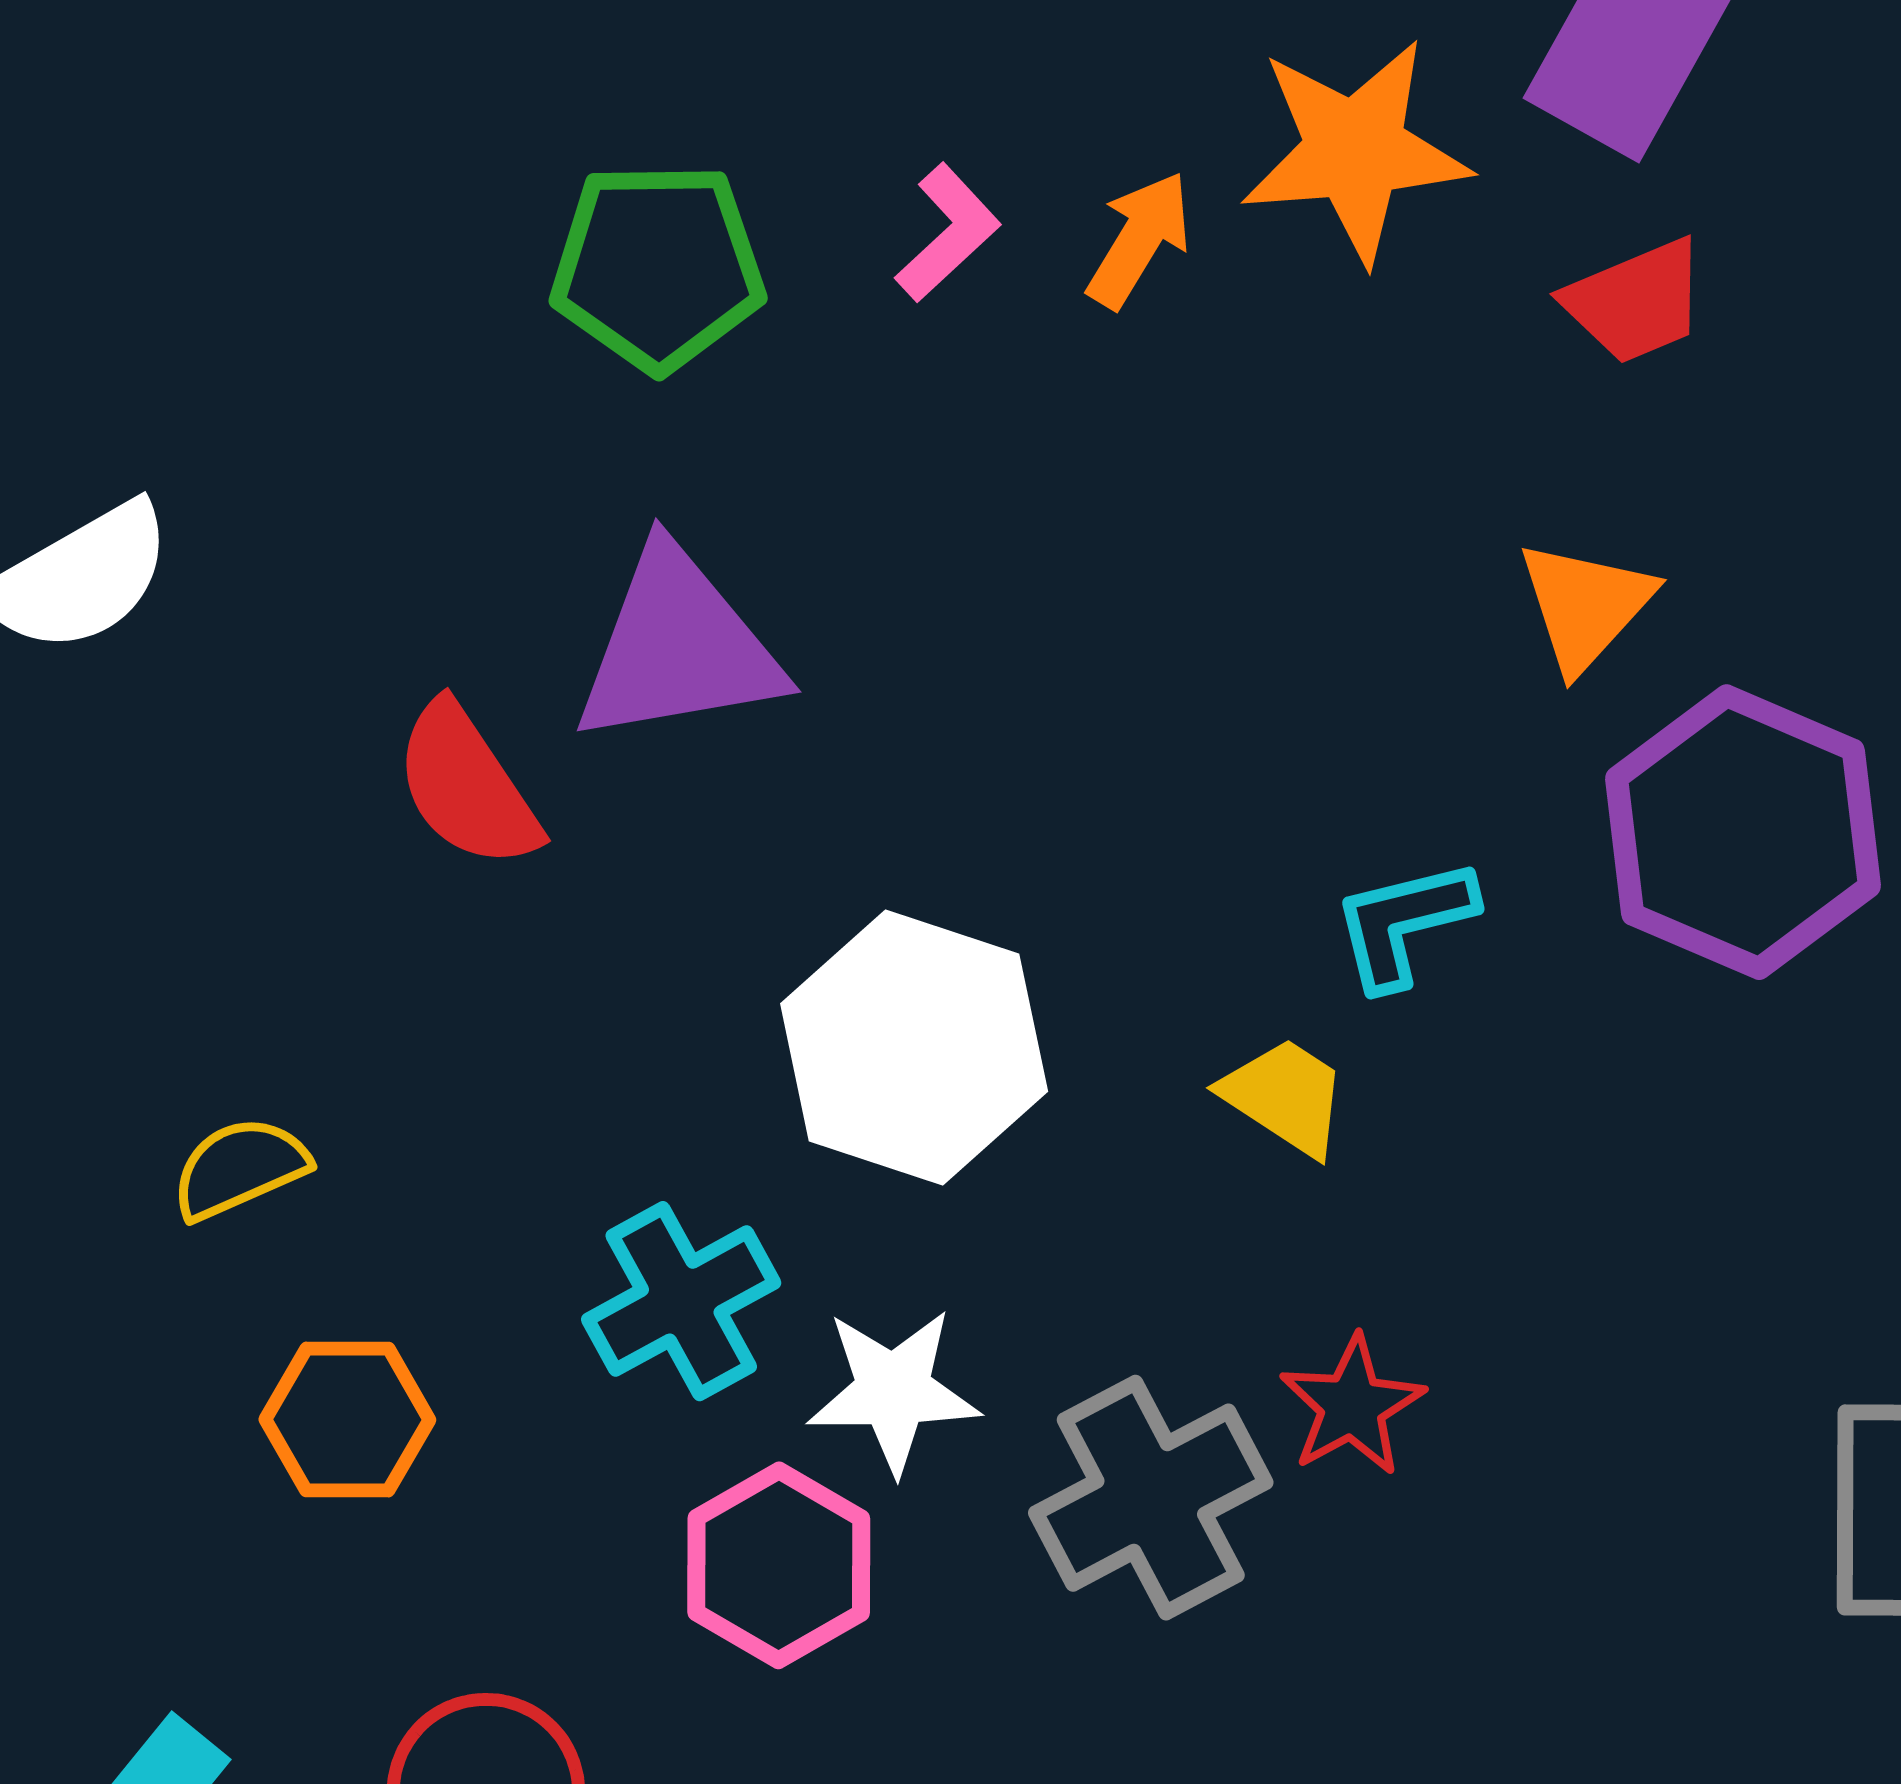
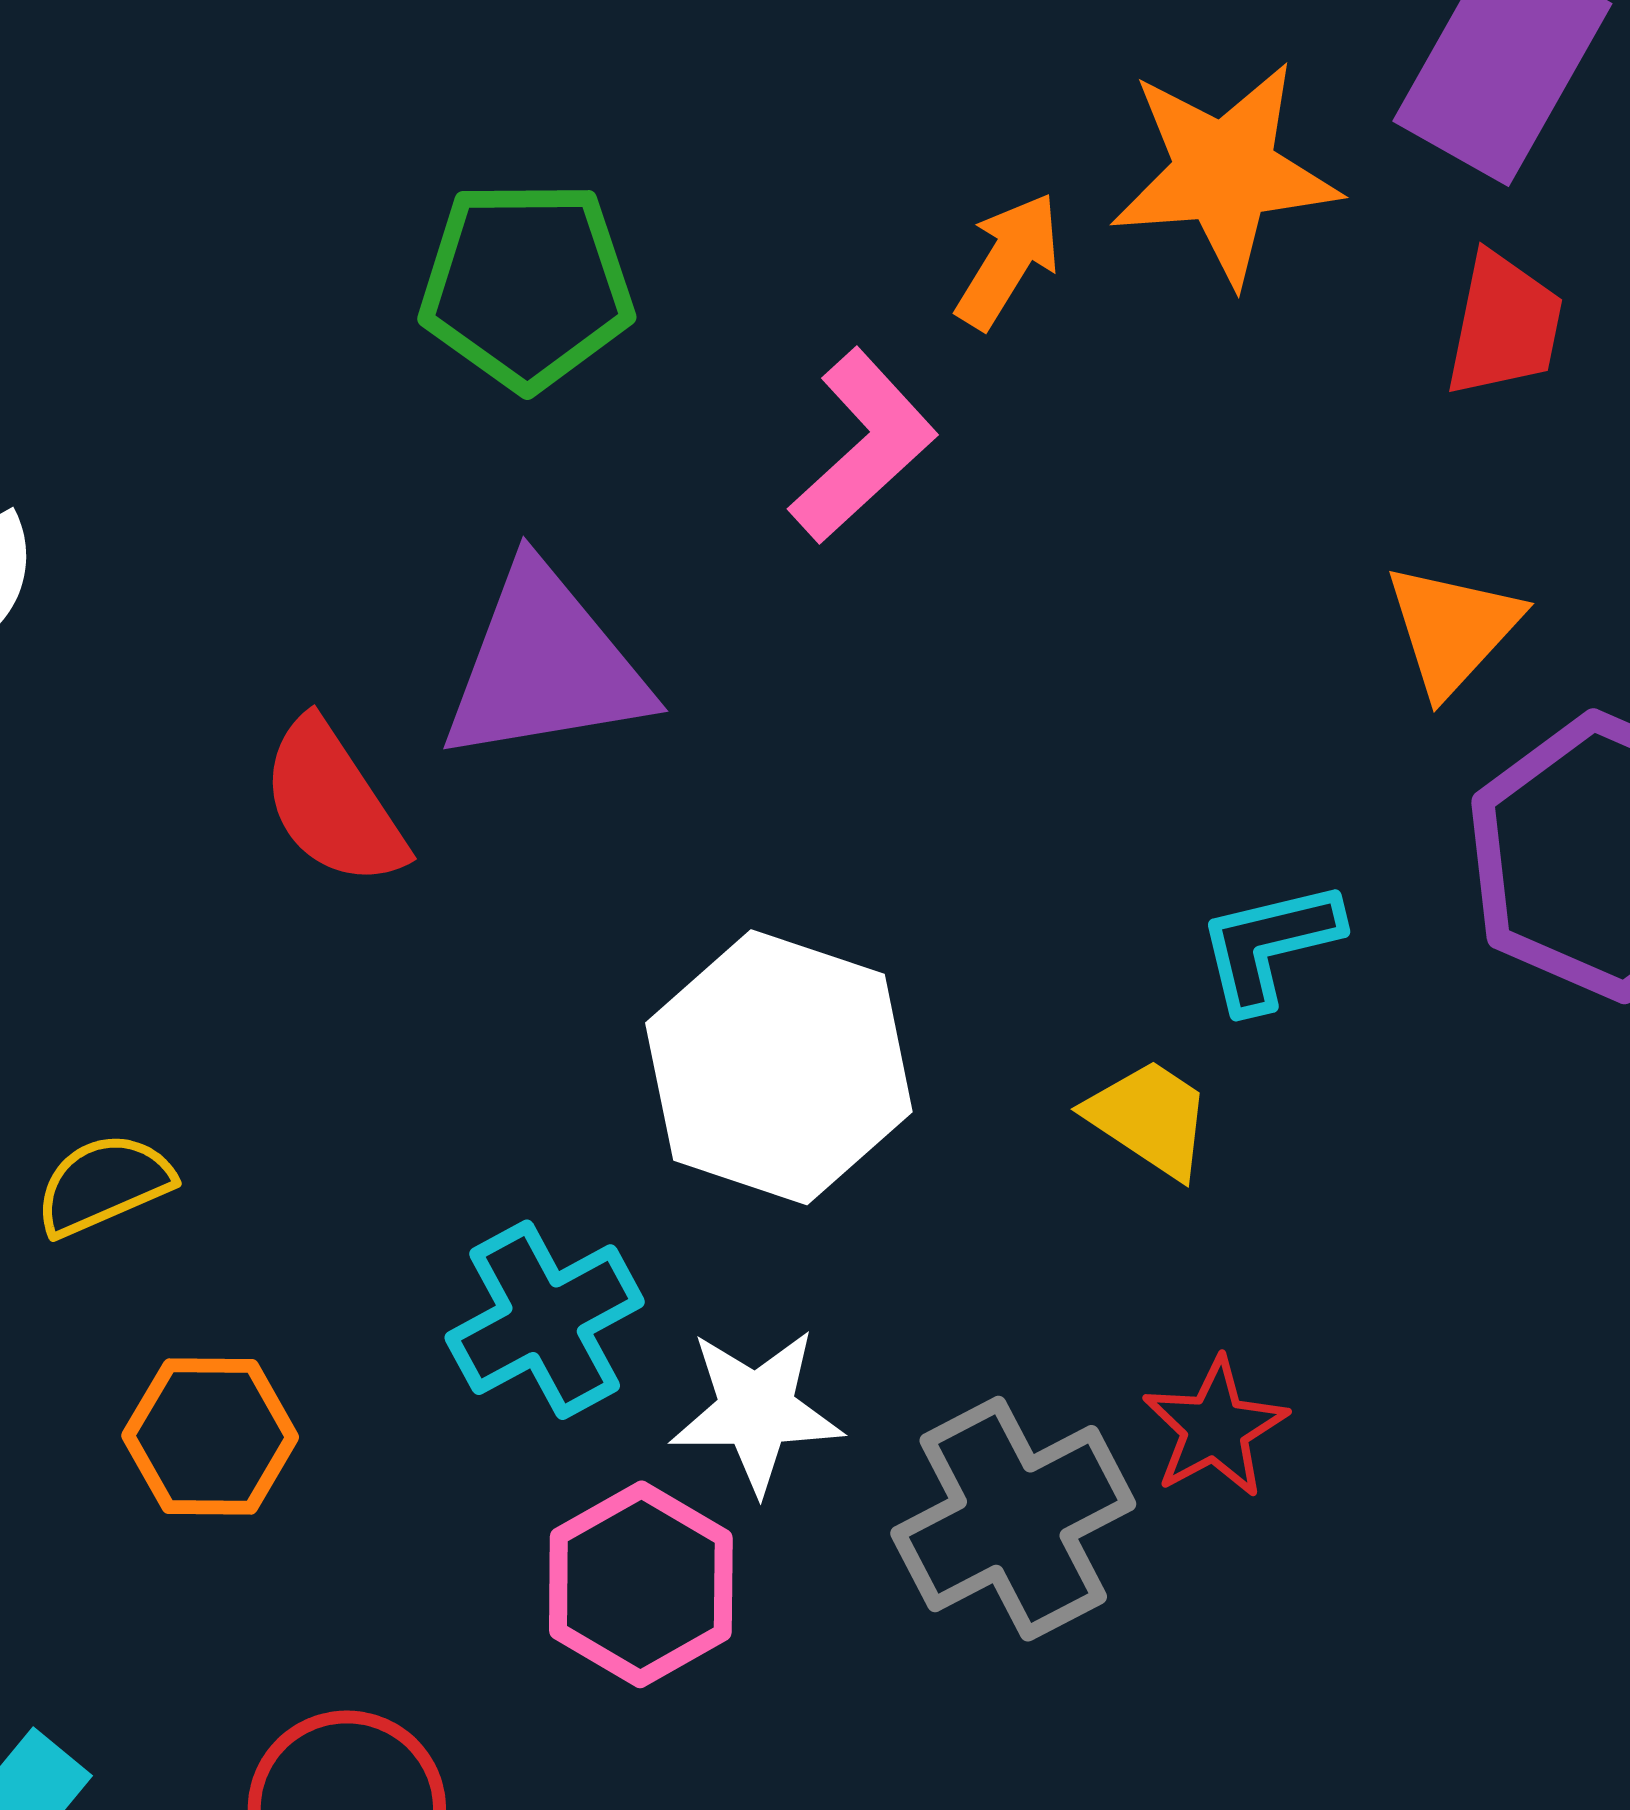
pink L-shape: (948, 233) -> (863, 446), moved, size x1.4
red trapezoid: (1635, 301) -> (1504, 325), turned -56

